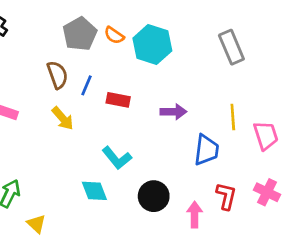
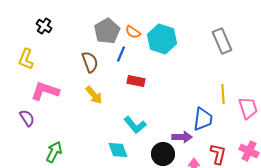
blue line: (86, 85) -> (121, 54), moved
purple arrow: (173, 112) -> (182, 137), moved

